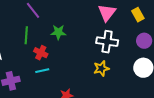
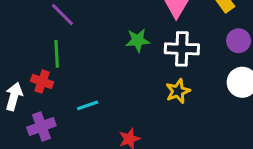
green star: (58, 32) -> (138, 40), moved
red cross: (41, 53) -> (42, 82), moved

